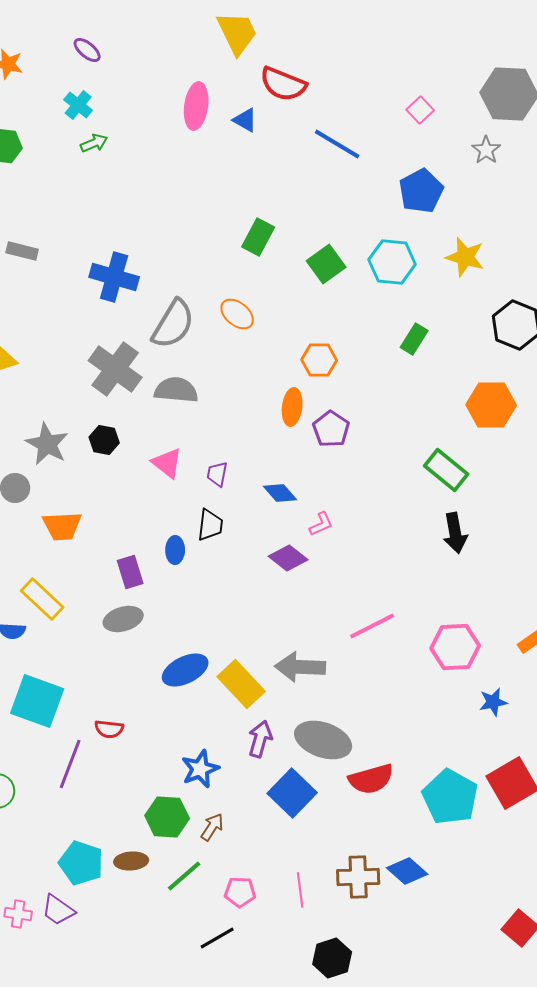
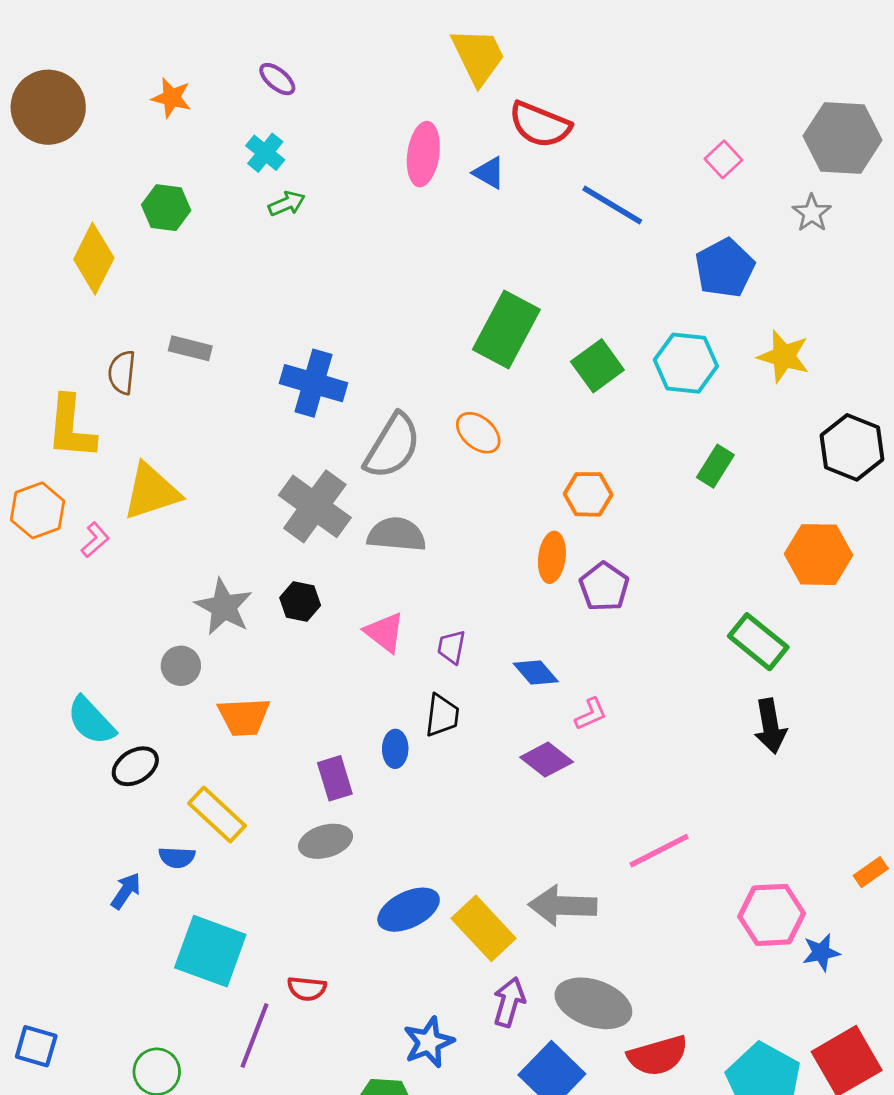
green rectangle: (258, 237) -> (506, 330), size x1.5
pink hexagon: (455, 647) -> (772, 915), moved

